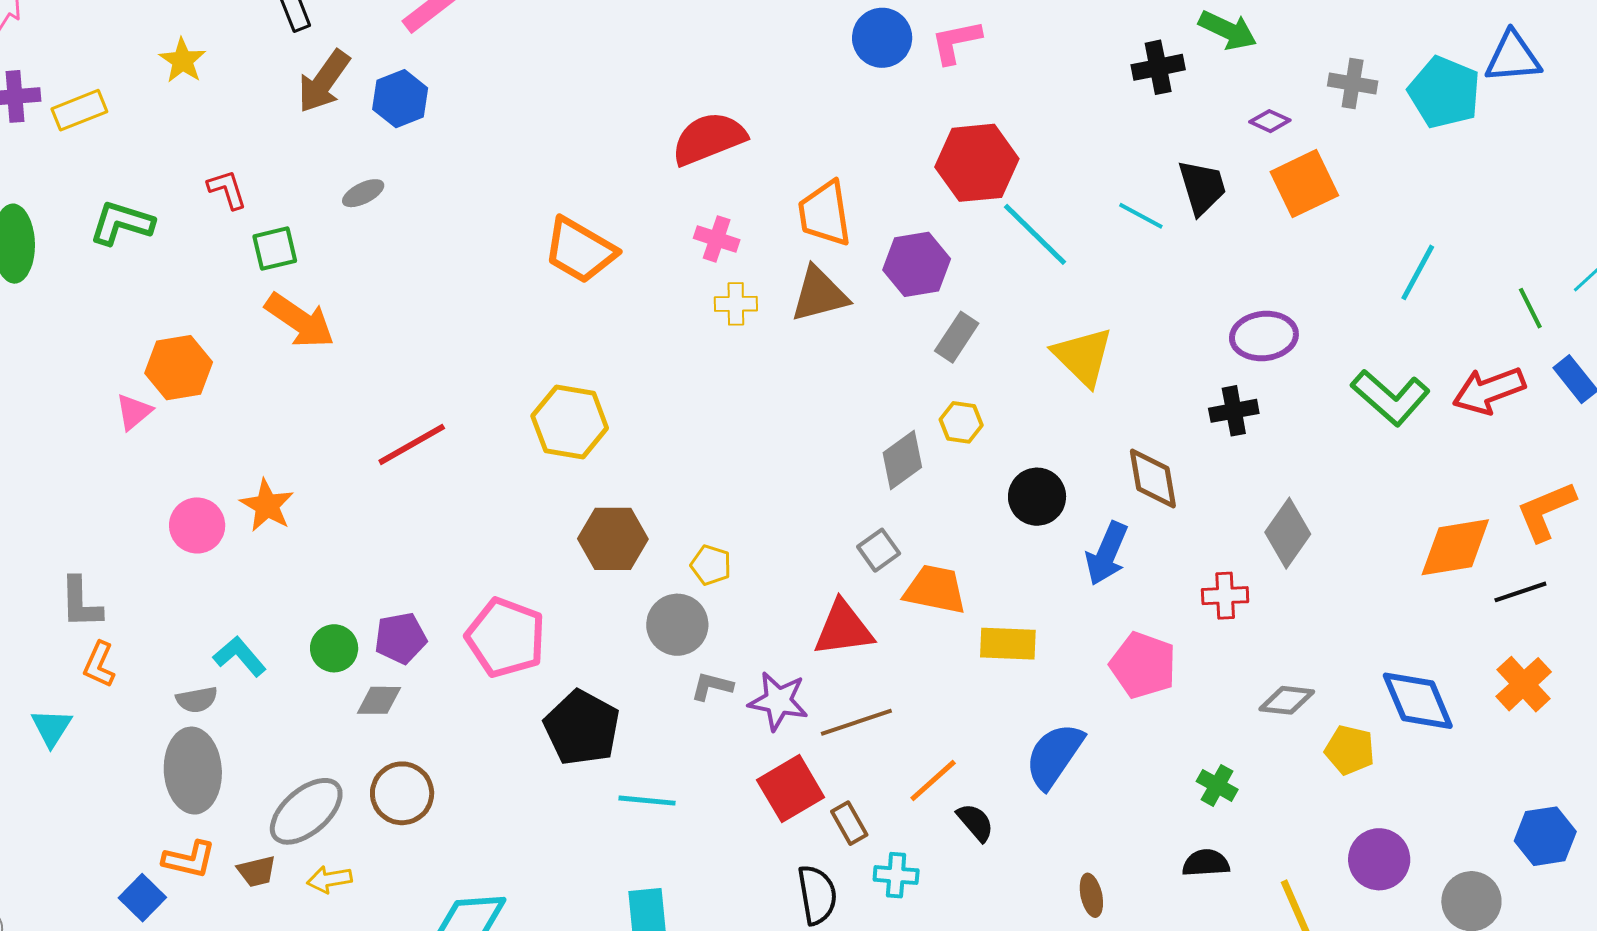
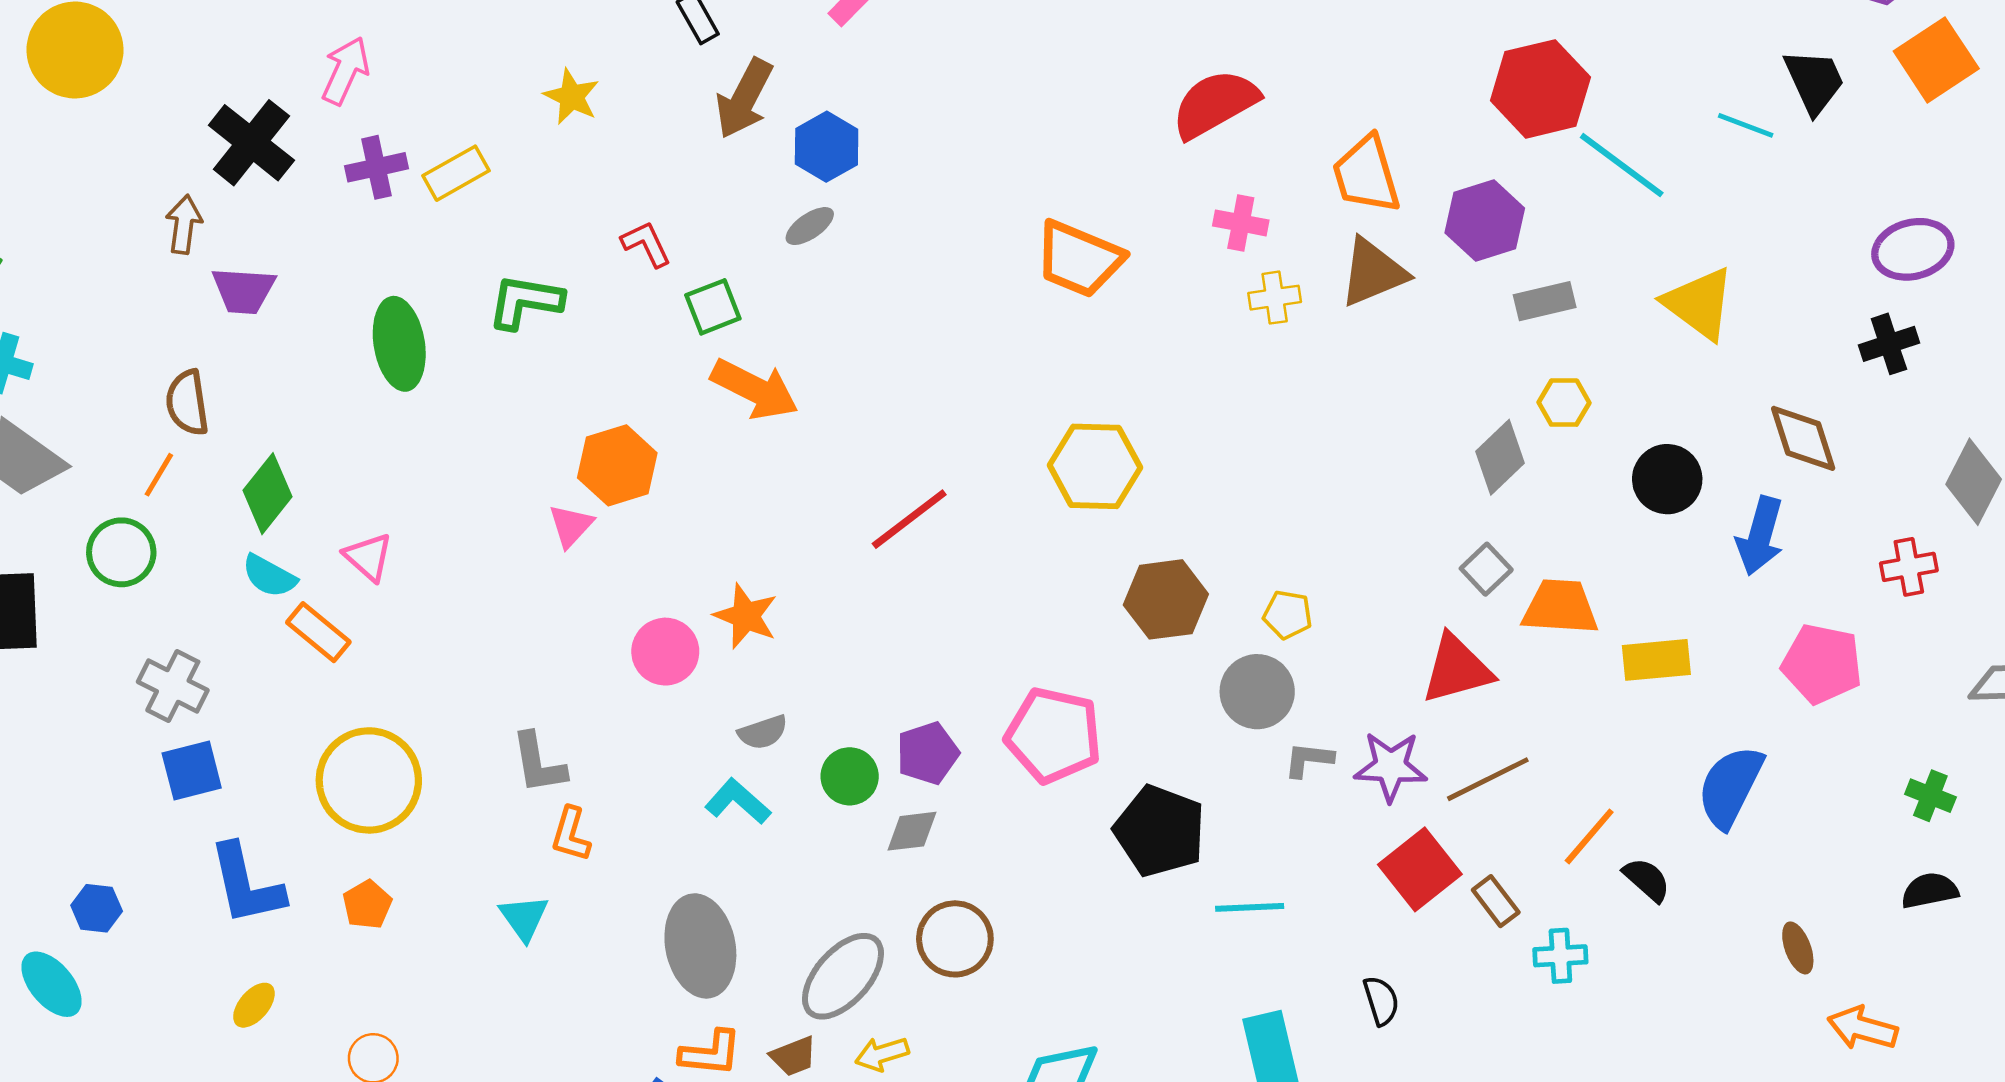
blue hexagon: (400, 99) -> (827, 147), moved
gray rectangle: (957, 337) -> (1545, 301), turned 51
gray semicircle: (197, 700) -> (763, 732), moved
black semicircle: (817, 895) -> (1381, 1001), moved, size x0.7

